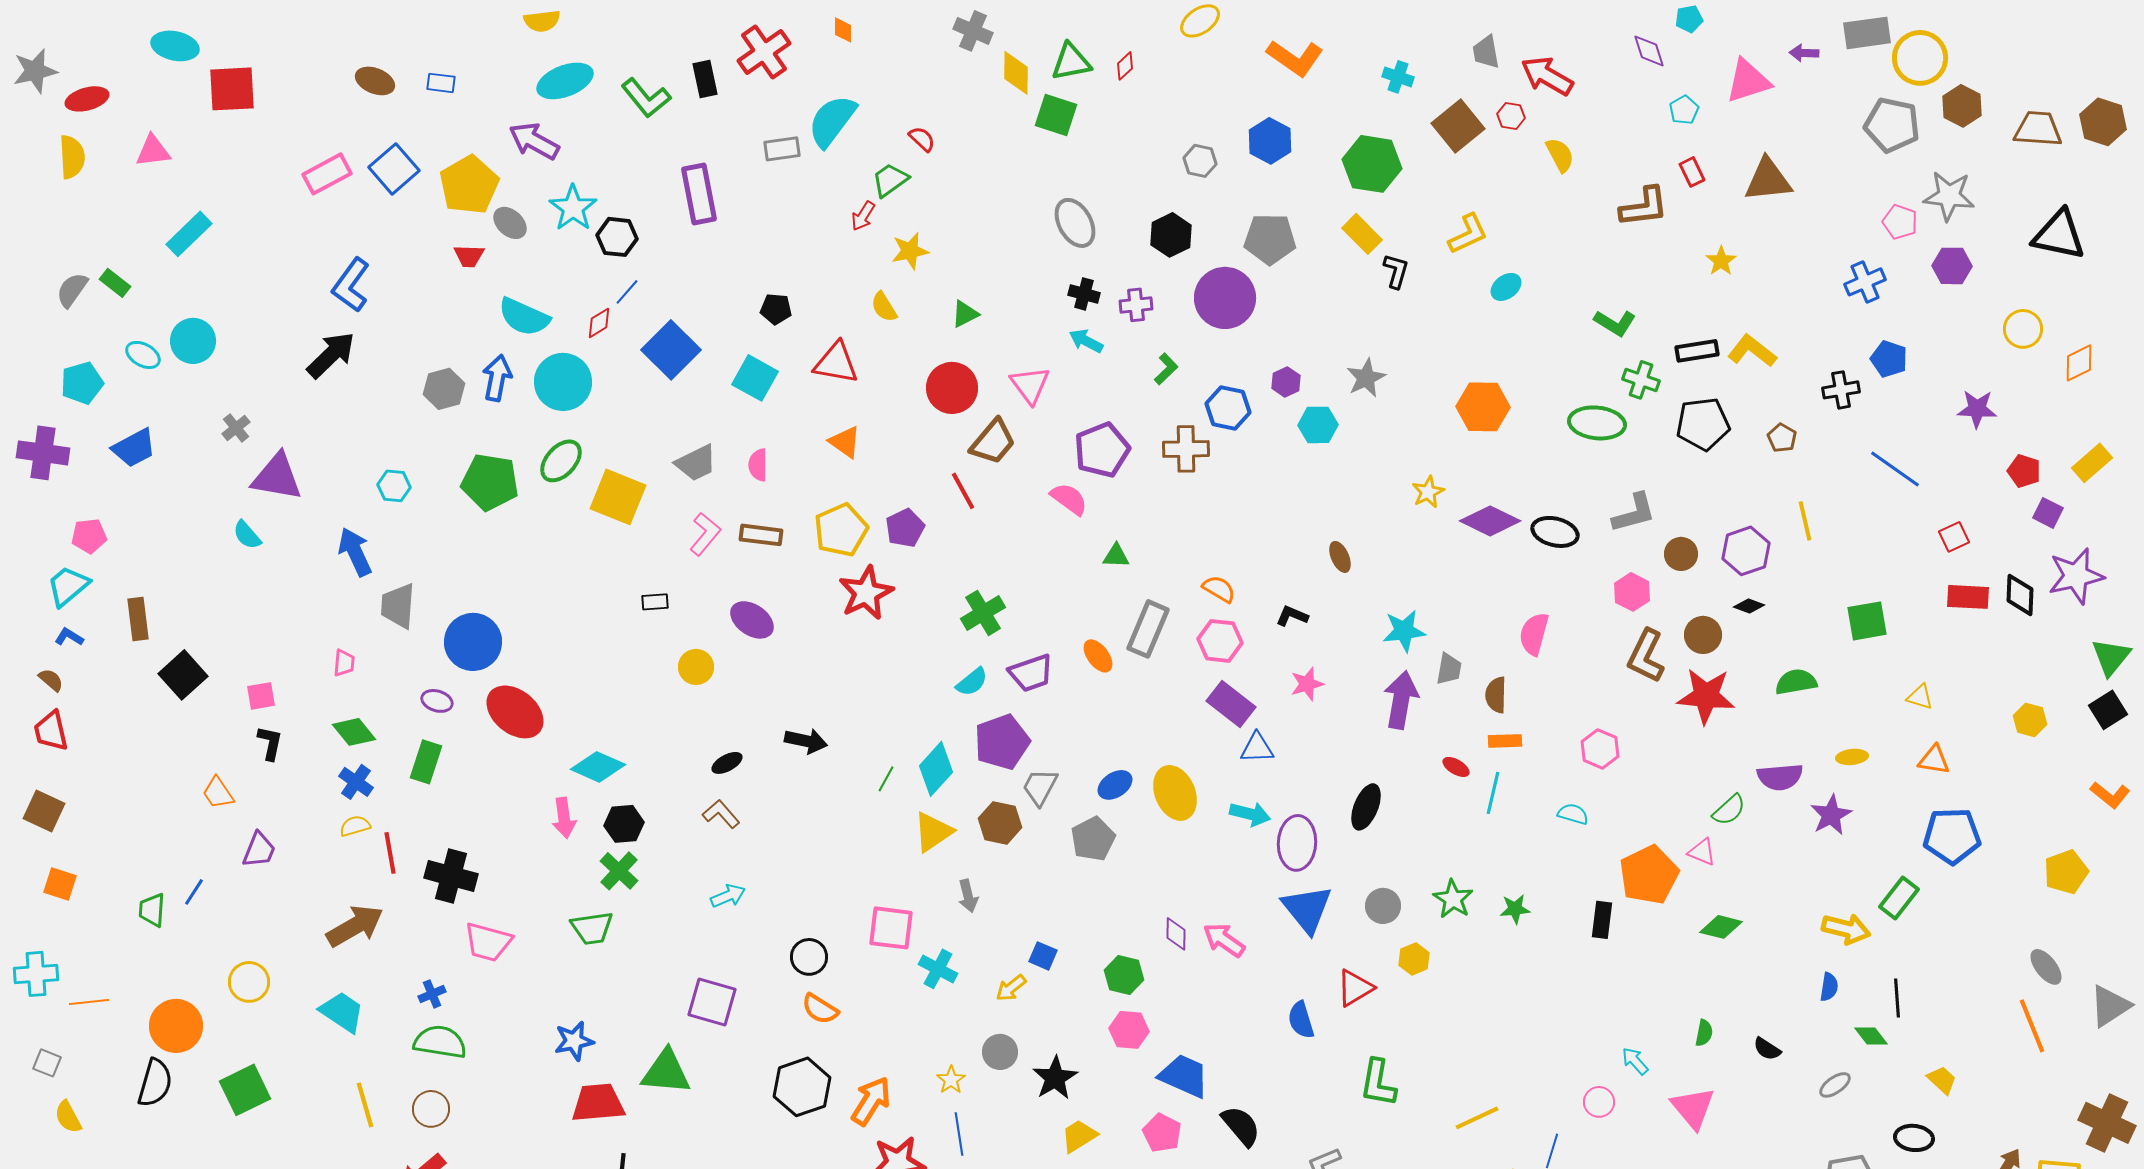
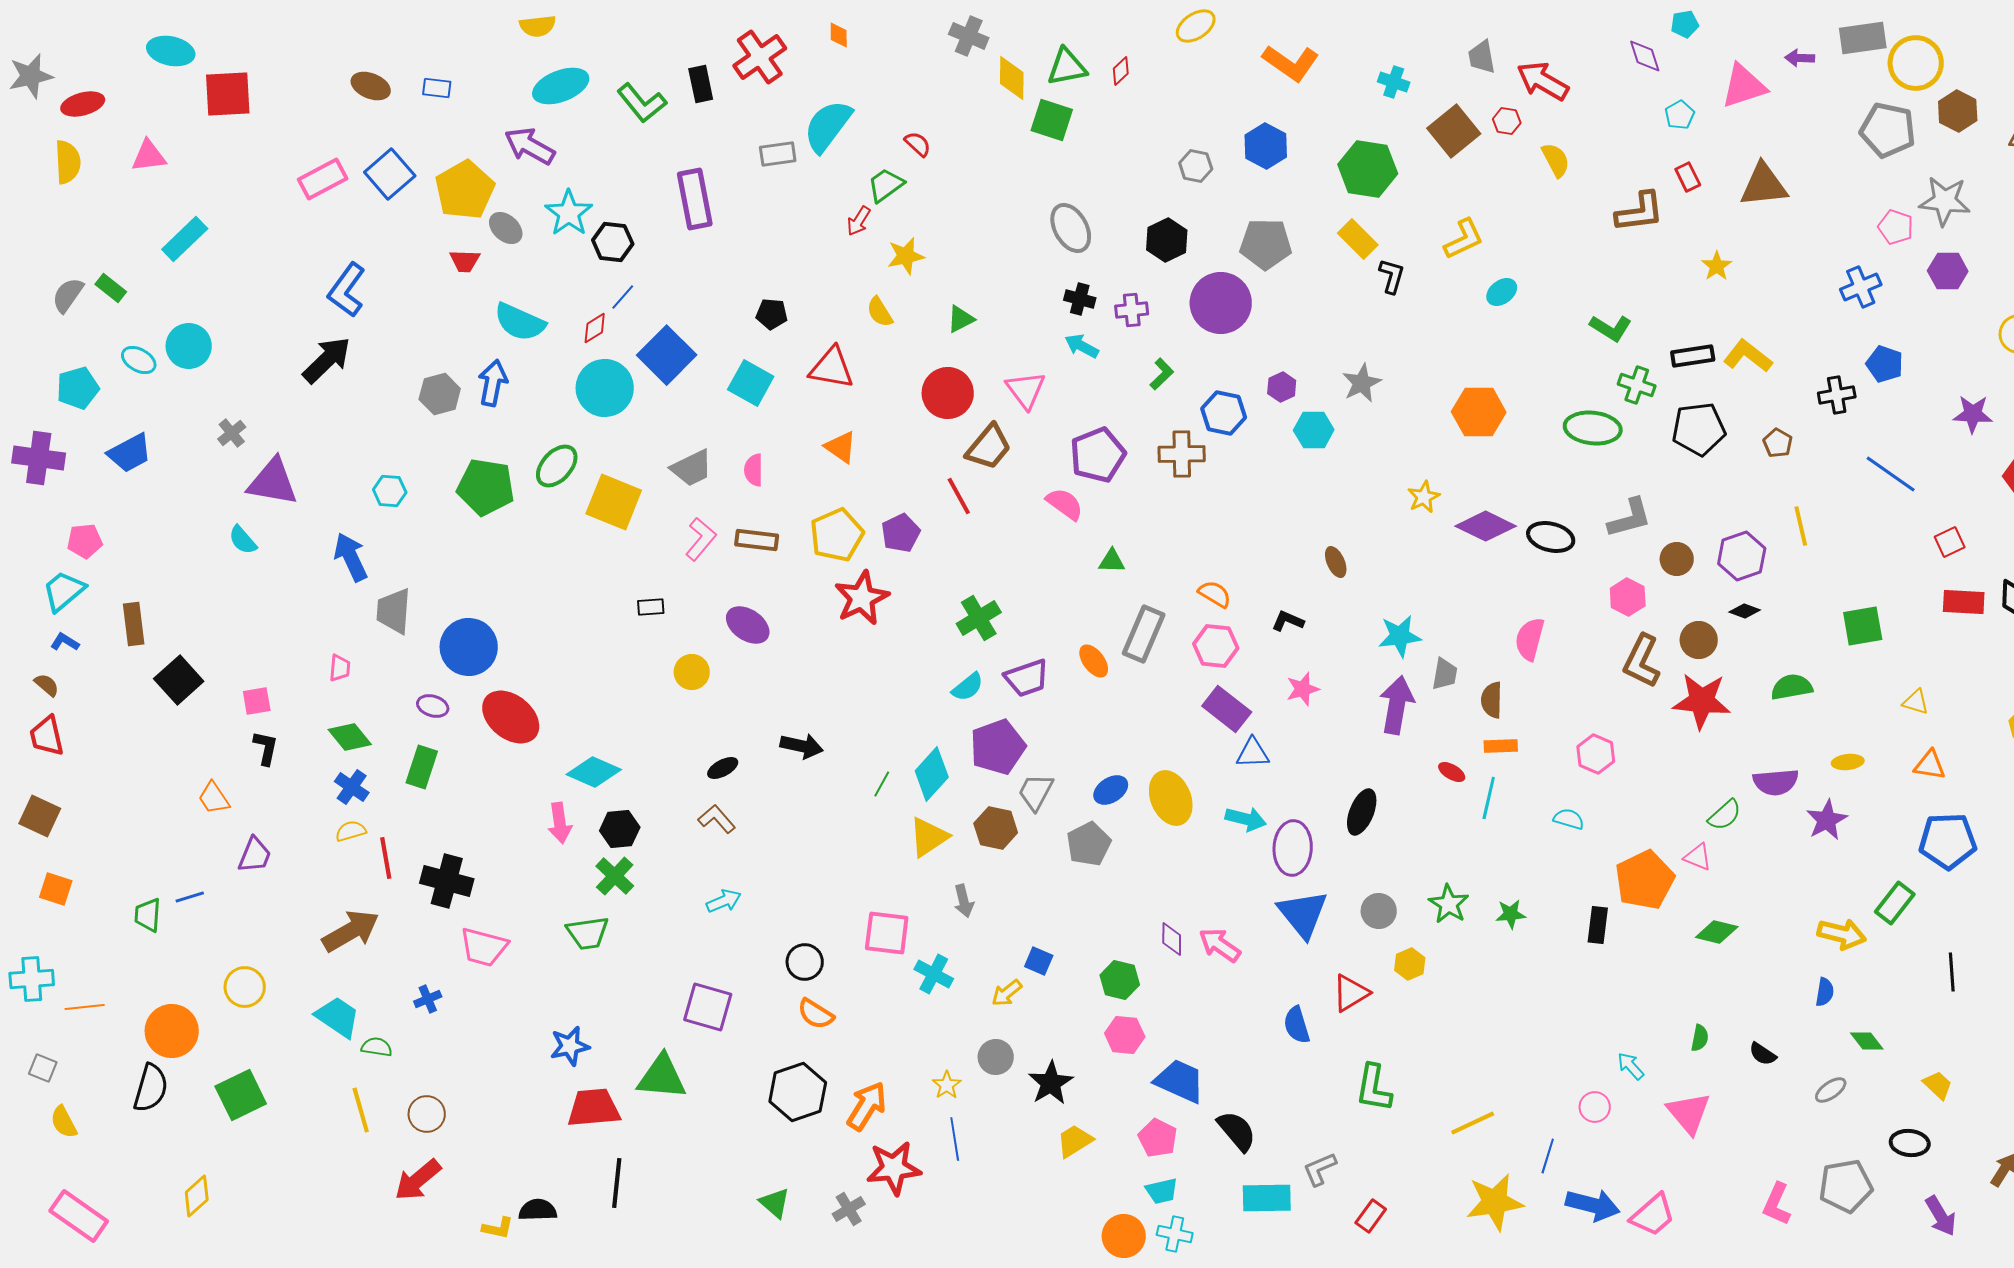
cyan circle: (563, 382) -> (605, 388), moved
blue line: (194, 892) -> (190, 897), turned 40
black line: (1897, 998) -> (1952, 972), moved
green semicircle: (440, 1042) -> (377, 1047), moved, size x0.6

